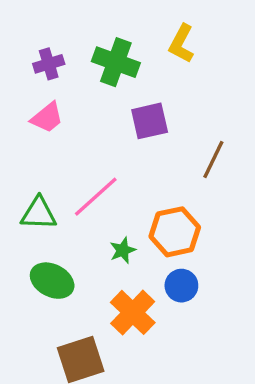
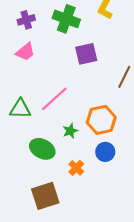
green ellipse: (52, 281) -> (42, 149), moved
orange cross: (133, 312) -> (76, 168), size x0.6

